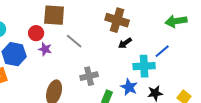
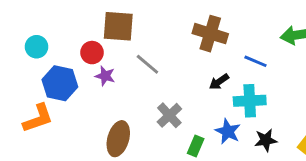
black arrow: (125, 43) -> (219, 82), moved
blue line: (162, 51) -> (256, 61), moved, turned 63
gray cross: (89, 76) -> (169, 115), turned -30

